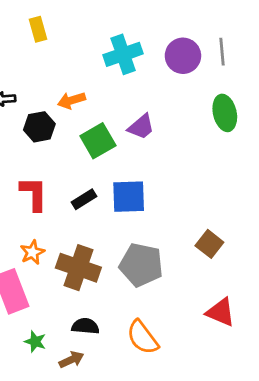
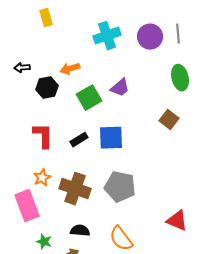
brown square: (209, 244) -> (169, 120), moved

